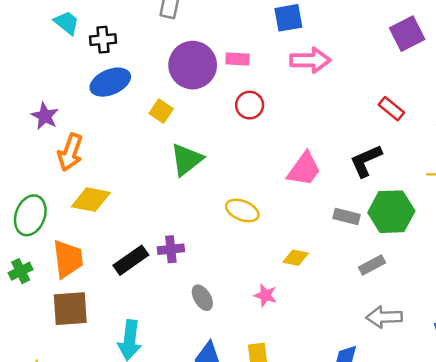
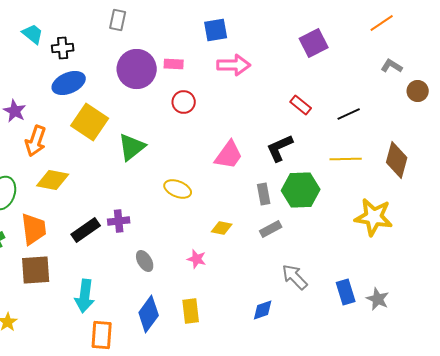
yellow square: (161, 111) -> (90, 122), moved, size x1.8
gray rectangle: (347, 217) -> (264, 194), turned 65
gray rectangle: (372, 265) -> (271, 229), moved
gray arrow: (384, 317) -> (295, 277), turned 48

